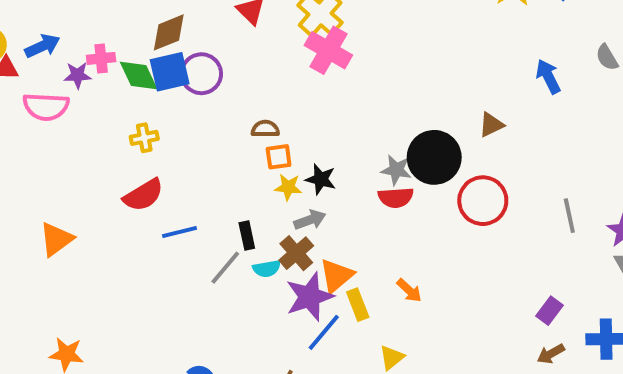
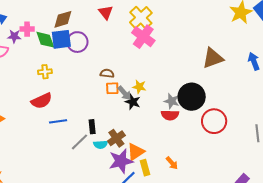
brown triangle: (491, 125) -> (213, 58), moved, size x1.6
yellow star: (288, 187) -> (139, 87), moved
gray arrow: (310, 220) -> (124, 93), moved, turned 63

